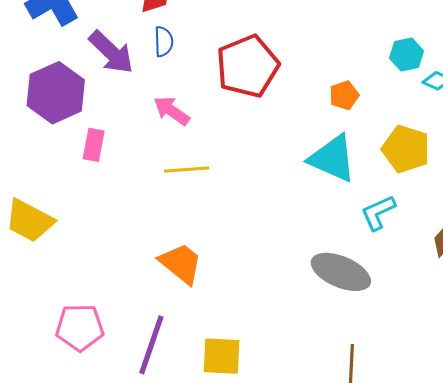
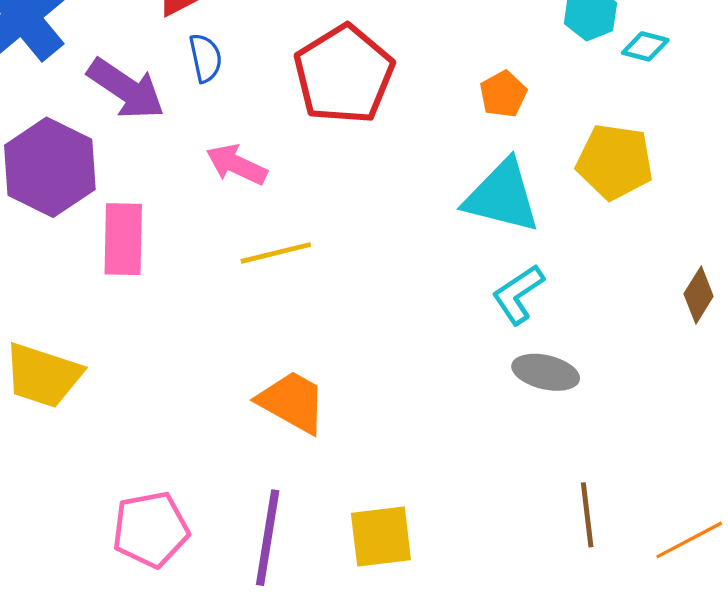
pink rectangle: (94, 145) -> (123, 239), size x1.4
cyan L-shape: (378, 212) -> (518, 294), moved
gray ellipse: (341, 272) -> (546, 372), size x0.7

